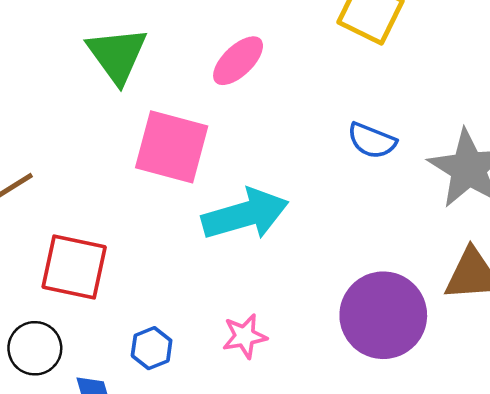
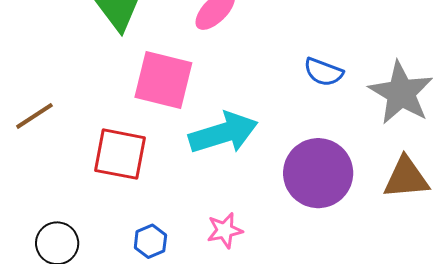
red square: (74, 267) -> (120, 154), moved
purple circle: (383, 315) -> (318, 173), moved

